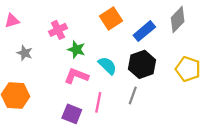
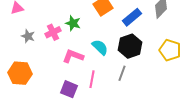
pink cross: (58, 30) -> (53, 32), moved
green star: (76, 49) -> (73, 23), moved

